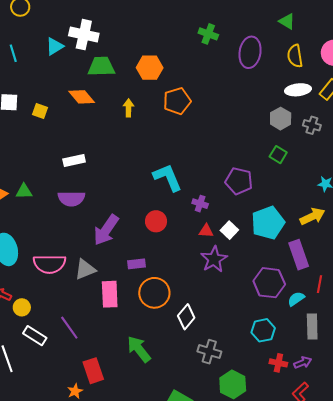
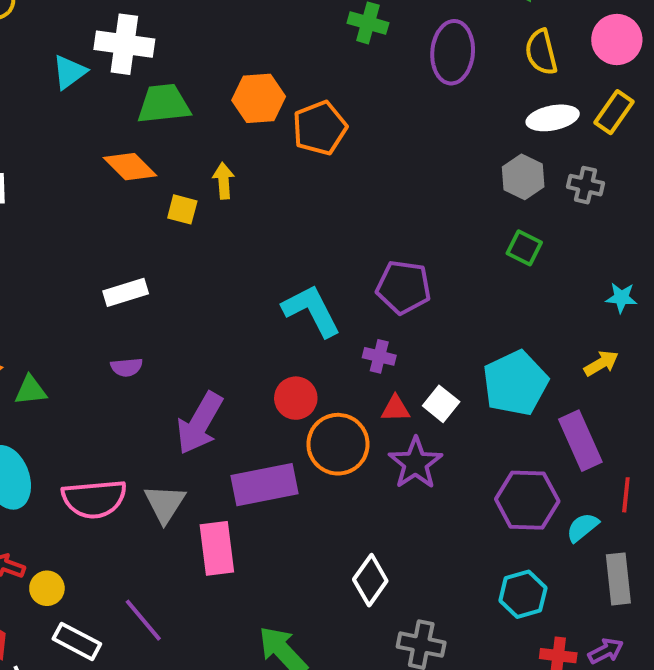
orange pentagon: (177, 101) -> (320, 128), moved
yellow square: (40, 111) -> (182, 209), moved
purple pentagon: (239, 181) -> (404, 287), moved
green triangle: (24, 191) -> (31, 390), moved
purple semicircle: (71, 199) -> (127, 367), size x0.6
yellow arrow: (312, 216) -> (601, 363), size x0.7
purple rectangle: (136, 264) -> (264, 485), size x1.8
gray triangle: (85, 269) -> (165, 504), turned -30
orange circle: (154, 293) -> (338, 444), moved

